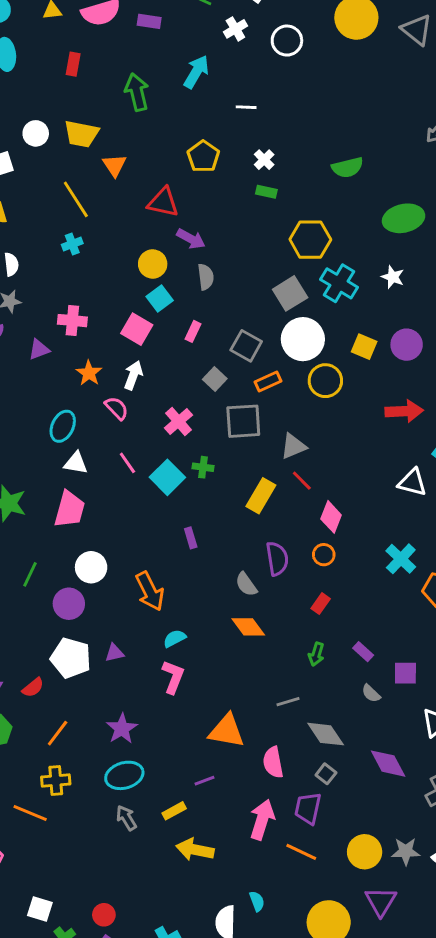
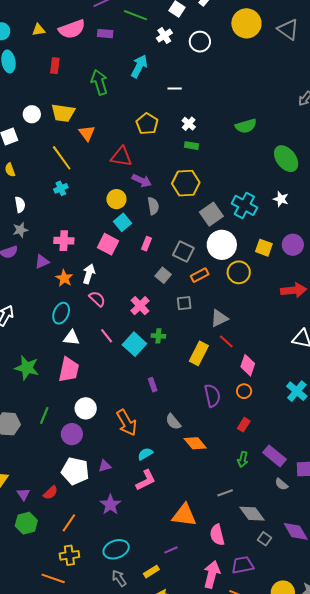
green ellipse: (404, 218) -> (286, 159), turned 68
yellow hexagon: (310, 240) -> (186, 183), moved
orange star: (89, 373) -> (64, 278), moved
white arrow: (133, 375) -> (89, 274), moved
gray square: (243, 421) -> (184, 303), size x0.6
gray semicircle: (246, 584) -> (173, 422), moved
purple rectangle: (363, 652) -> (275, 456), size x1.6
pink L-shape: (173, 677) -> (146, 480), turned 45
purple star: (122, 729) -> (110, 505), moved
gray square: (326, 774) -> (264, 539), moved
purple trapezoid: (308, 808) -> (243, 565), turned 70

